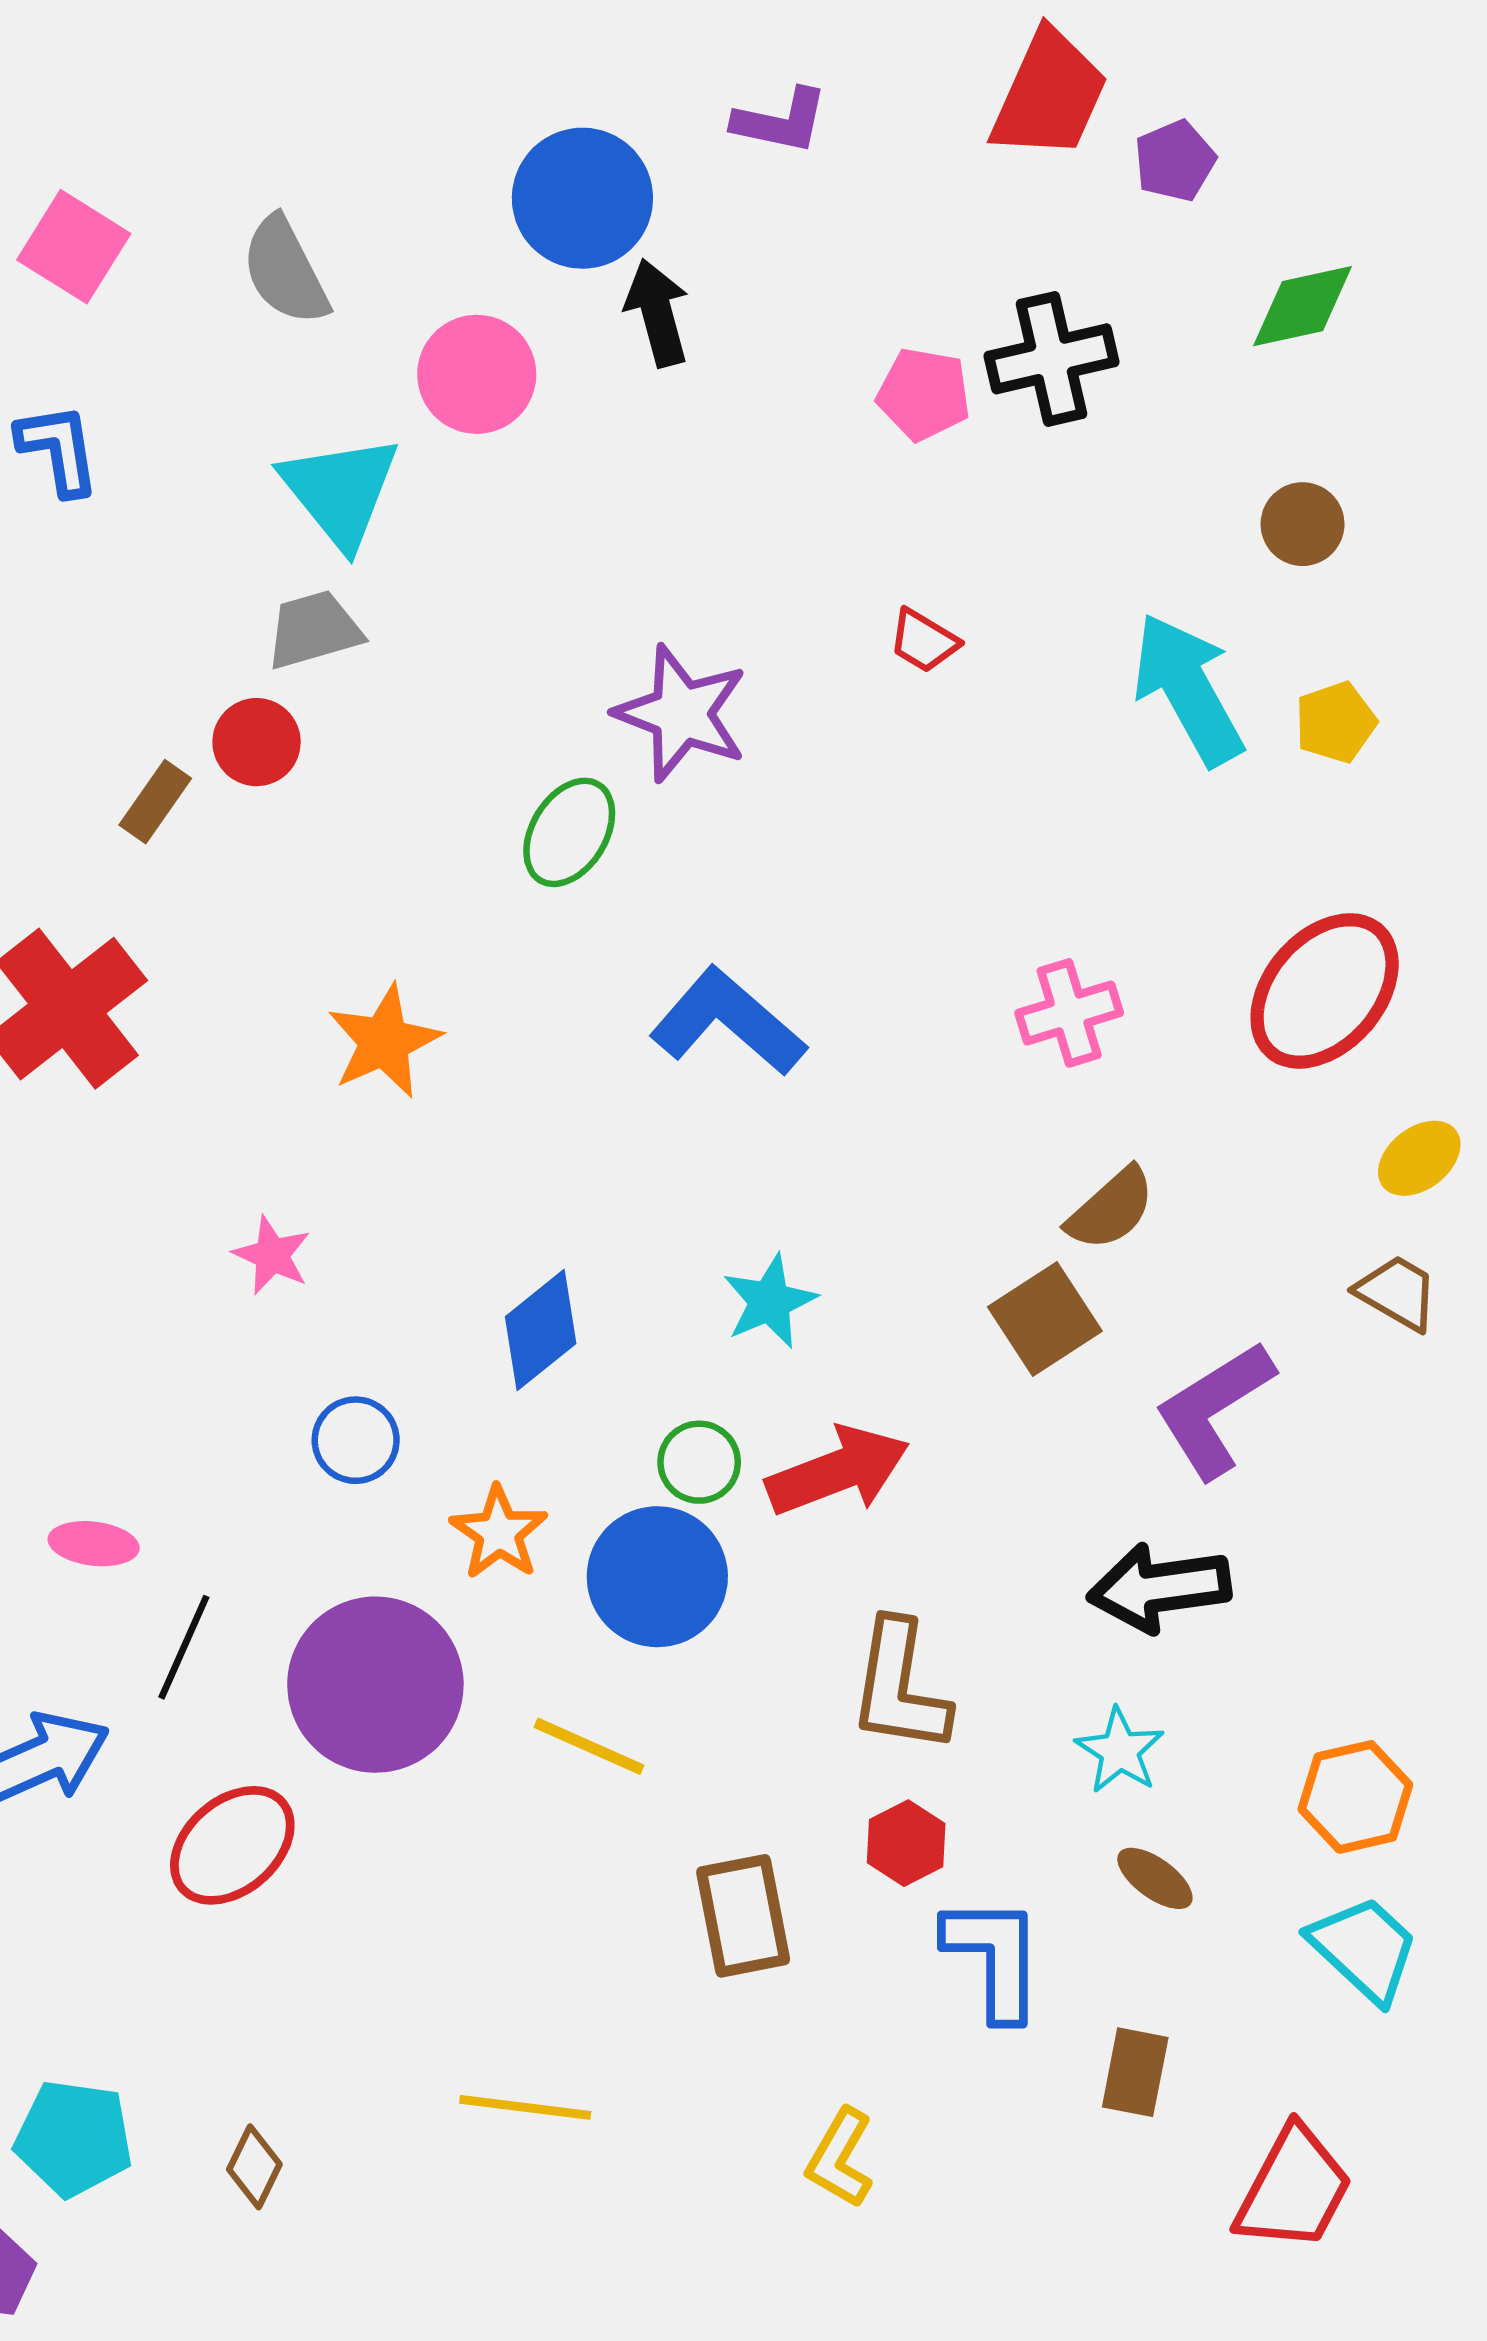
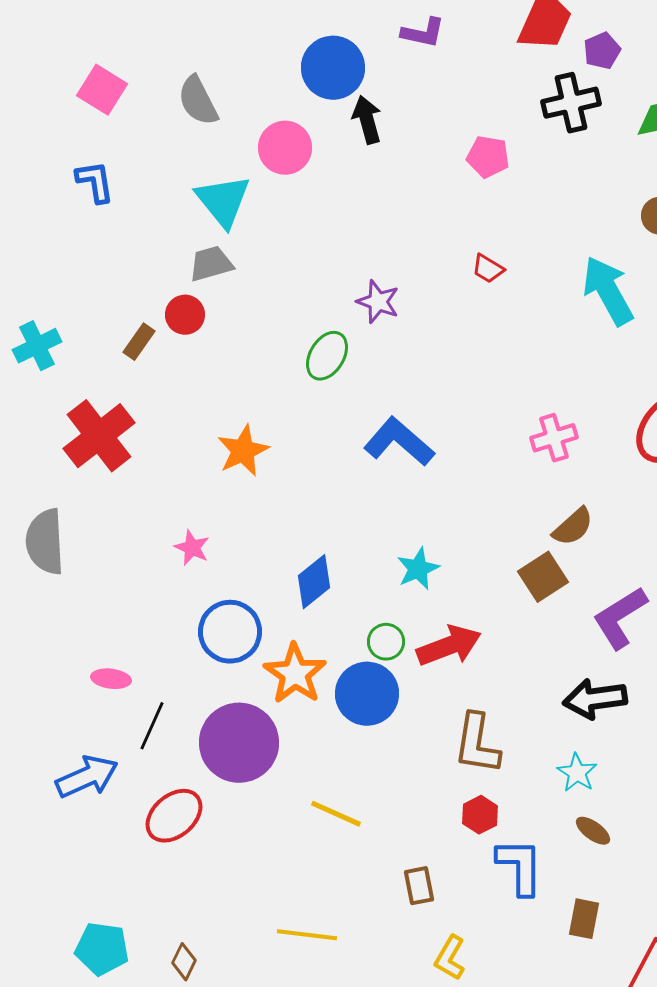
black cross: (1051, 359) -> (571, 103), moved
purple star: (682, 713) -> (378, 302), size x0.7
blue circle: (356, 1440) -> (230, 632), size x1.6
orange star: (499, 1533) -> (295, 674), size x1.4
yellow line: (589, 1746) -> (336, 814), moved
brown rectangle: (743, 1916) -> (419, 886), moved, size x0.7

